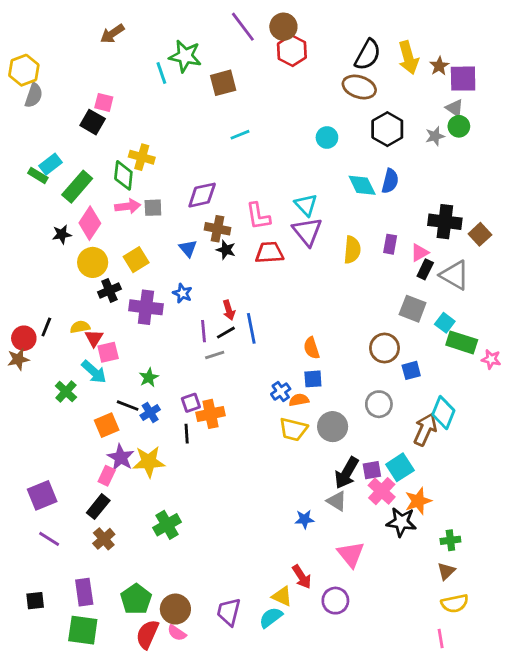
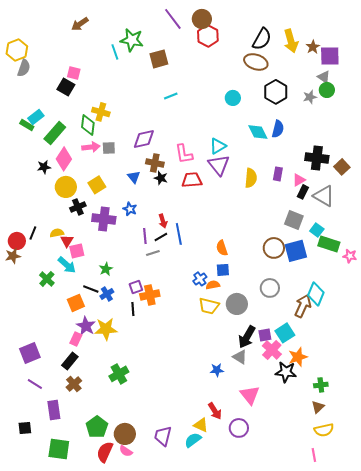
cyan triangle: (306, 205) -> (218, 146), turned 42
blue square: (411, 370) -> (296, 251), moved, size x1.6
purple rectangle: (84, 592) -> (54, 410), moved

